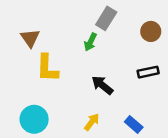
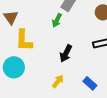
black arrow: (102, 85) -> (66, 53), turned -102
cyan circle: (34, 119) -> (14, 67), moved

